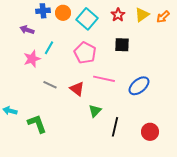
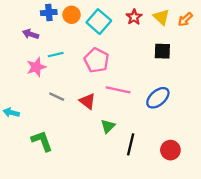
yellow triangle: (142, 15) -> (161, 17), turned -42
black square: (122, 45) -> (162, 51), moved
cyan line: (49, 48) -> (56, 55), turned 48
cyan arrow: (10, 111) -> (11, 113), moved

